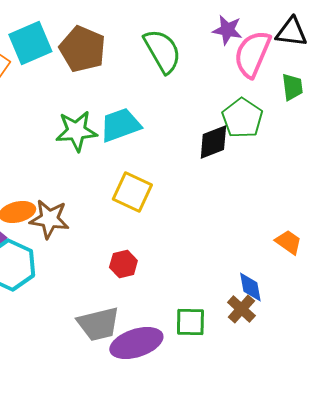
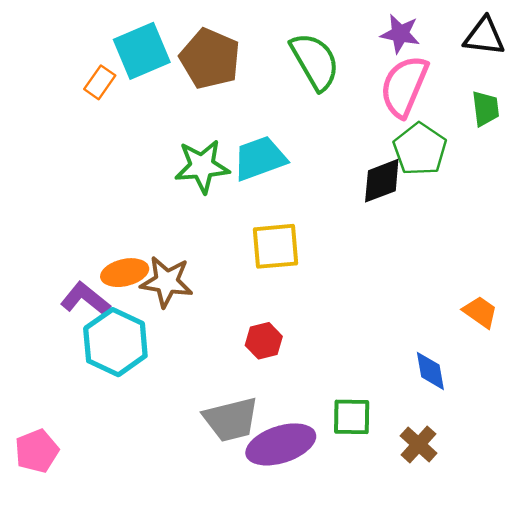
pink semicircle: (252, 54) -> (404, 86), moved
yellow square: (132, 192) -> (276, 246), turned -30
brown cross: (241, 309) -> (419, 444), moved

